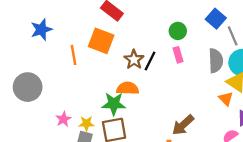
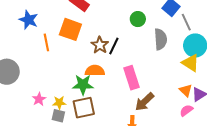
blue star: (41, 29) -> (29, 20), moved, turned -30
pink rectangle: (178, 55) -> (132, 78), moved, size x1.6
gray semicircle: (216, 61) -> (161, 39), moved
orange triangle: (226, 99) -> (186, 90), moved

